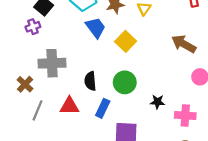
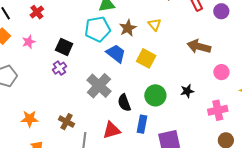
gray cross: (52, 63) -> (99, 86), moved, turned -30
black star: (157, 102) -> (187, 91), moved

